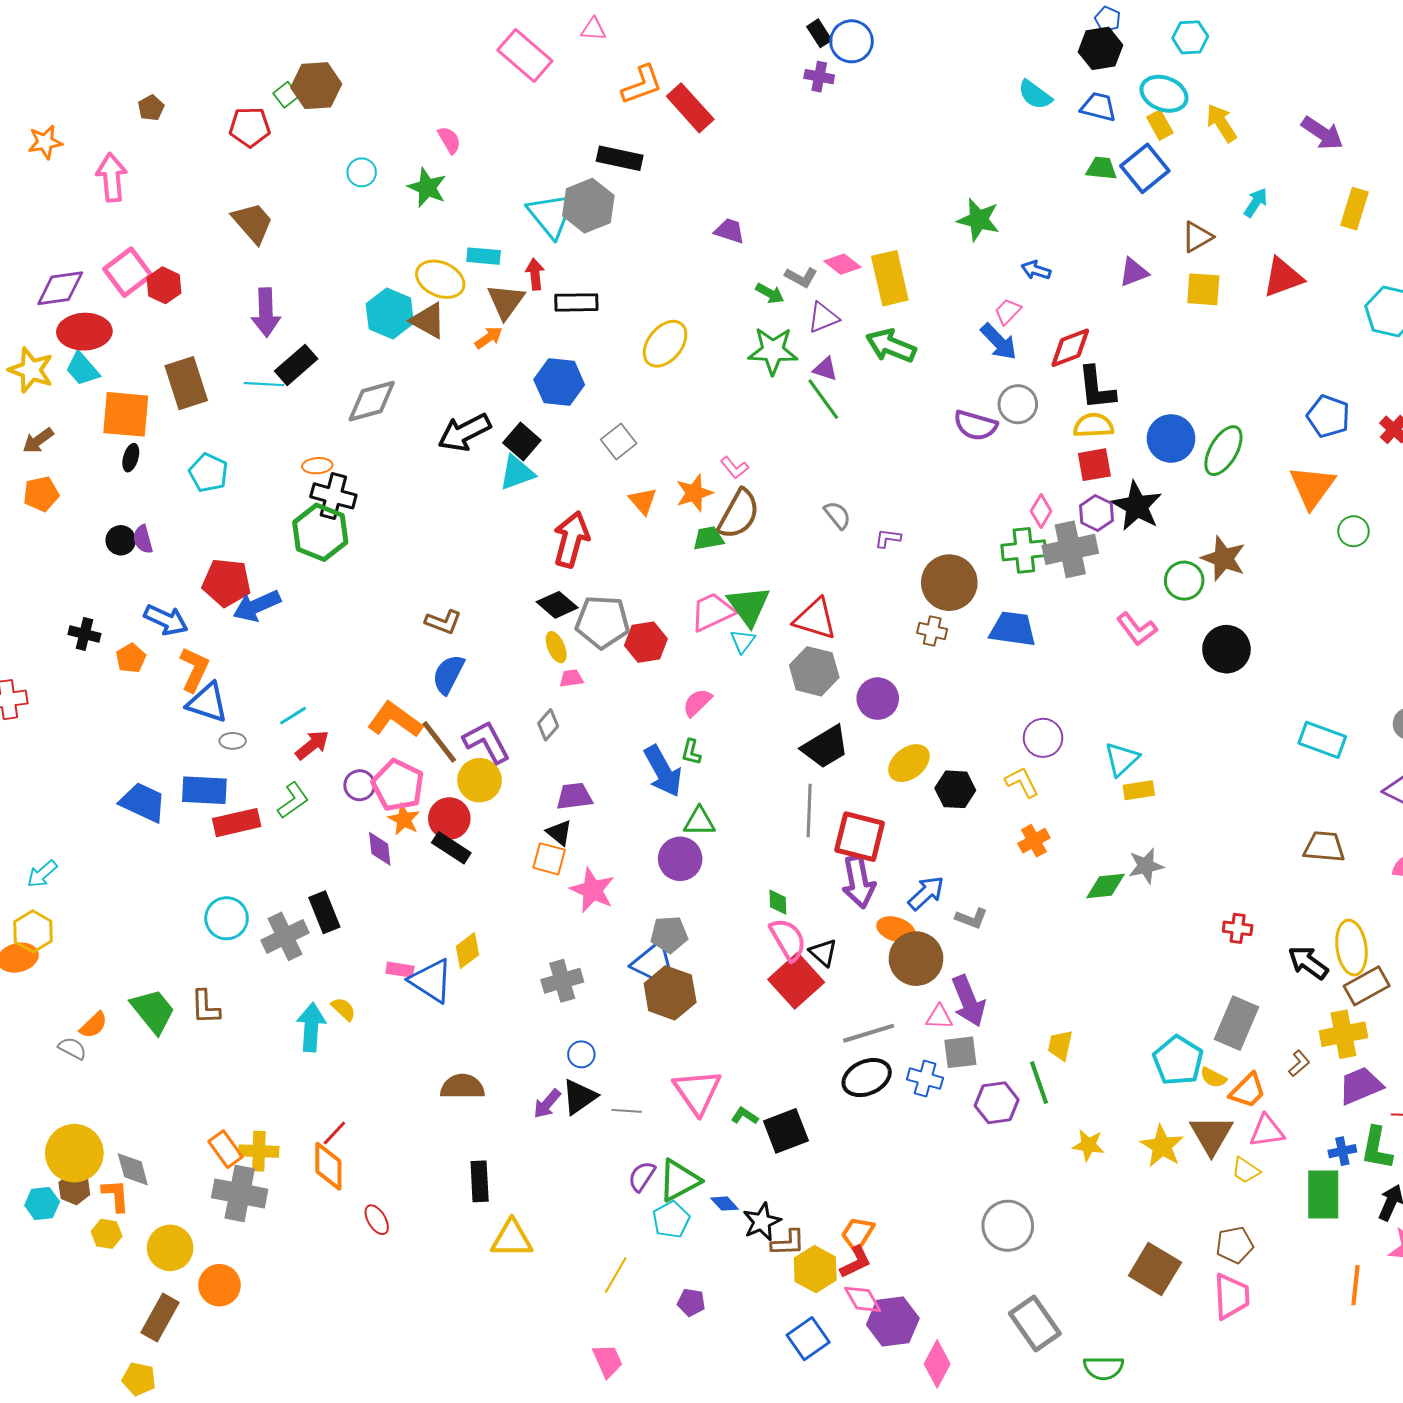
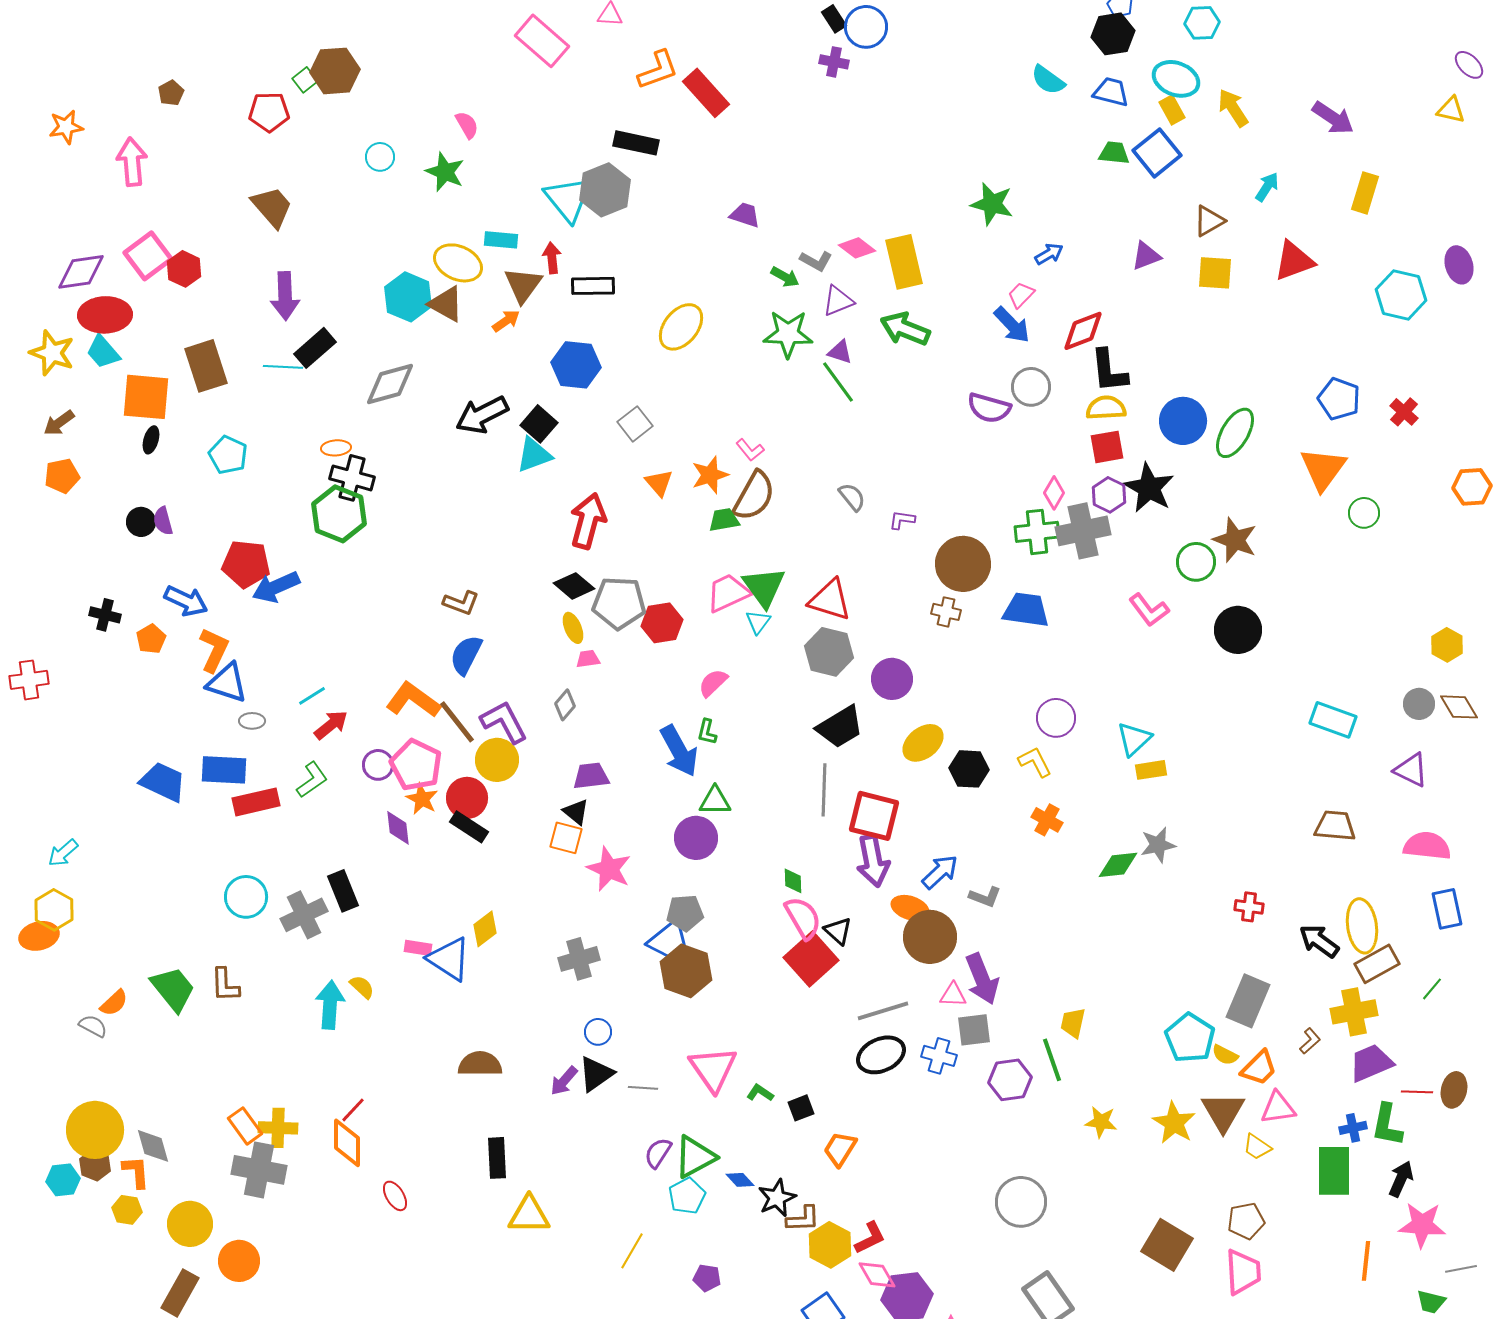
blue arrow: (1036, 270) -> (1049, 254), turned 132
orange cross: (1034, 841) -> (1047, 820), turned -32
black square: (786, 1131) -> (801, 1108), size x0.6
orange trapezoid: (858, 1234) -> (840, 1149), moved

